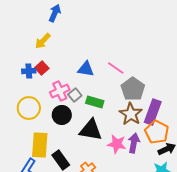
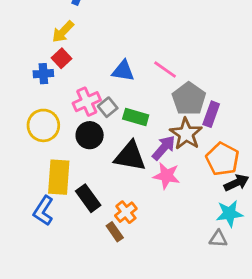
red square: (42, 68) -> (62, 58), moved
purple rectangle: (153, 112) -> (211, 114), moved, size x0.7
purple arrow: (134, 143) -> (164, 148), moved, turned 30

